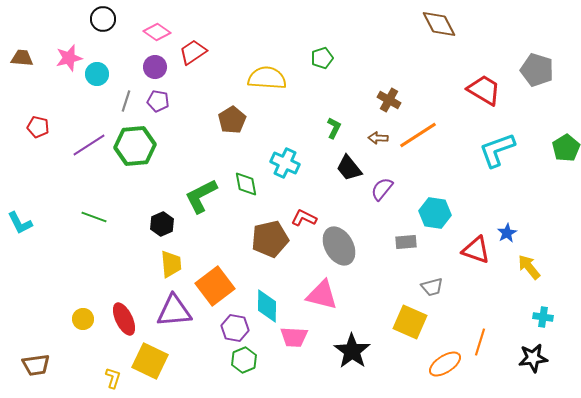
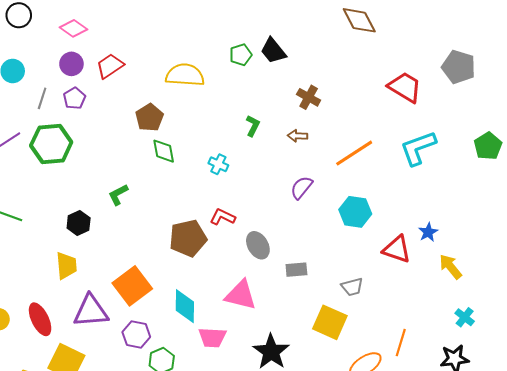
red trapezoid: (193, 52) -> (110, 66), moved
purple pentagon: (158, 101) -> (74, 98), turned 30
orange line: (418, 135) -> (354, 153), moved
cyan cross: (285, 163) -> (218, 164), moved, size x0.7
black trapezoid: (349, 168) -> (273, 51), moved
green diamond: (246, 184) -> (164, 151), moved
green L-shape: (201, 196) -> (118, 195), size x0.6
gray rectangle: (406, 242) -> (296, 270), moved
gray ellipse: (339, 246) -> (258, 245), size x0.7
yellow trapezoid: (171, 264) -> (66, 266), moved
cyan cross: (543, 317) -> (465, 317), turned 30
purple hexagon: (235, 328) -> (136, 334), moved

